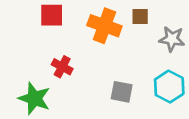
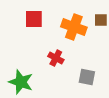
red cross: (62, 67) -> (56, 58), moved

